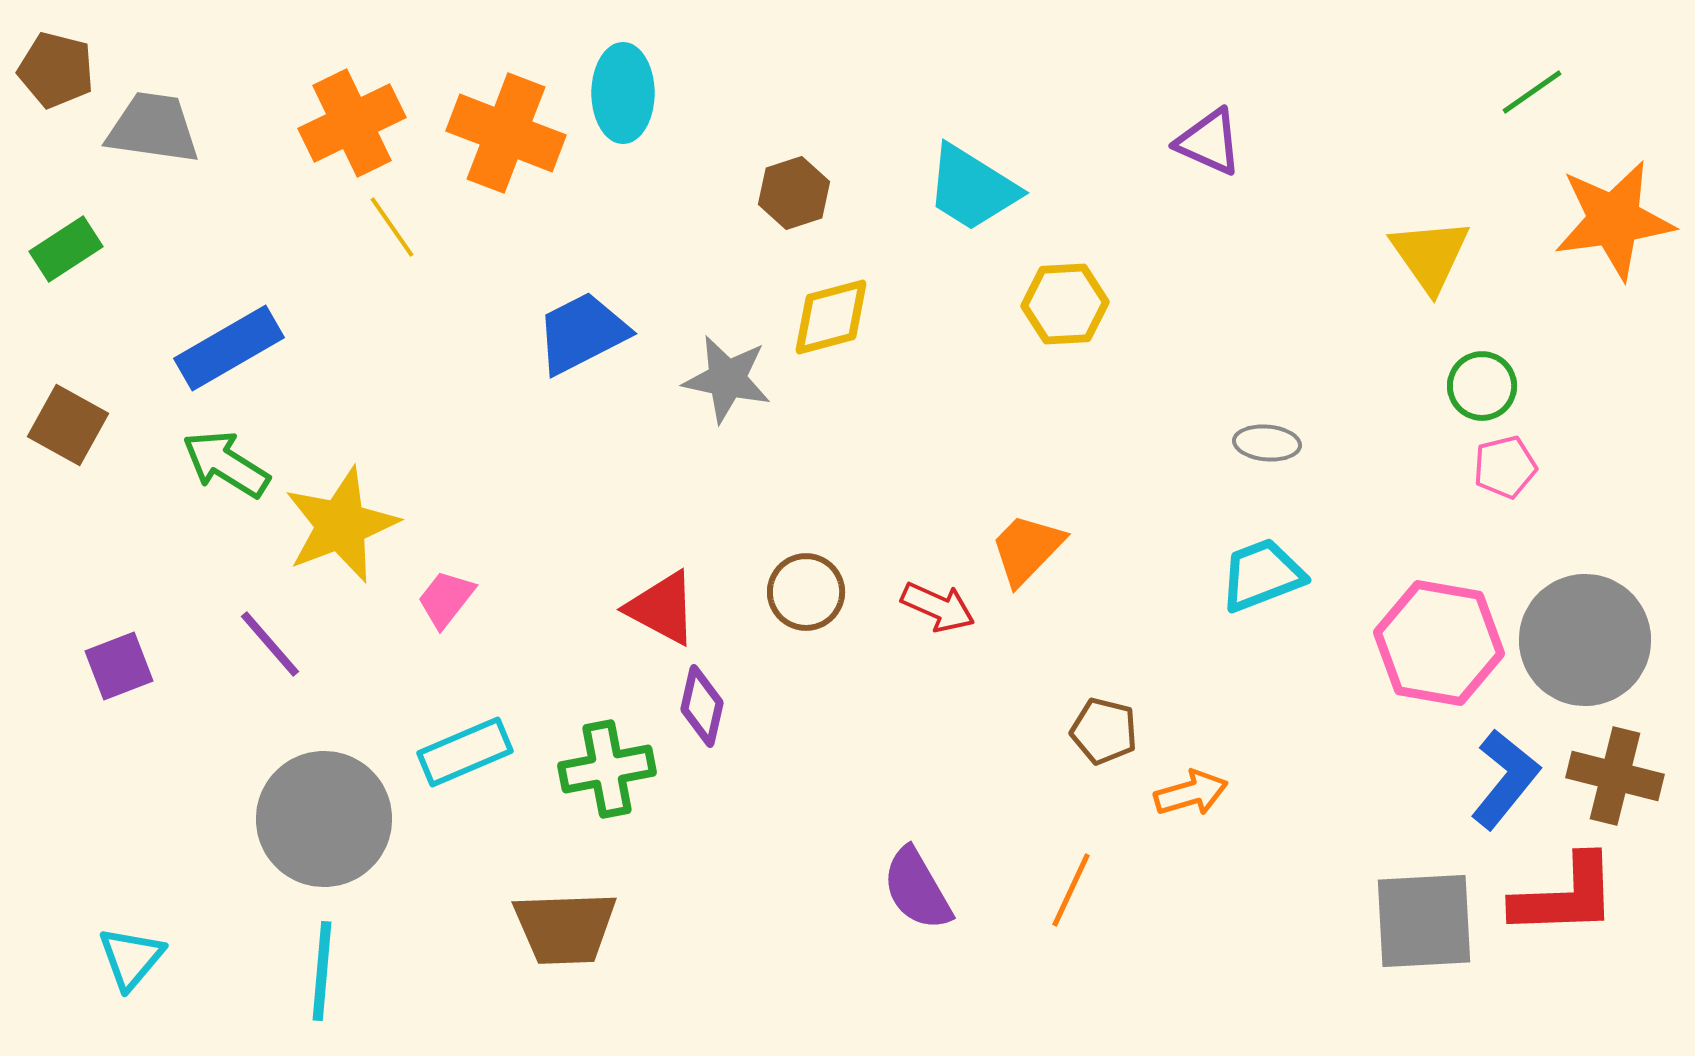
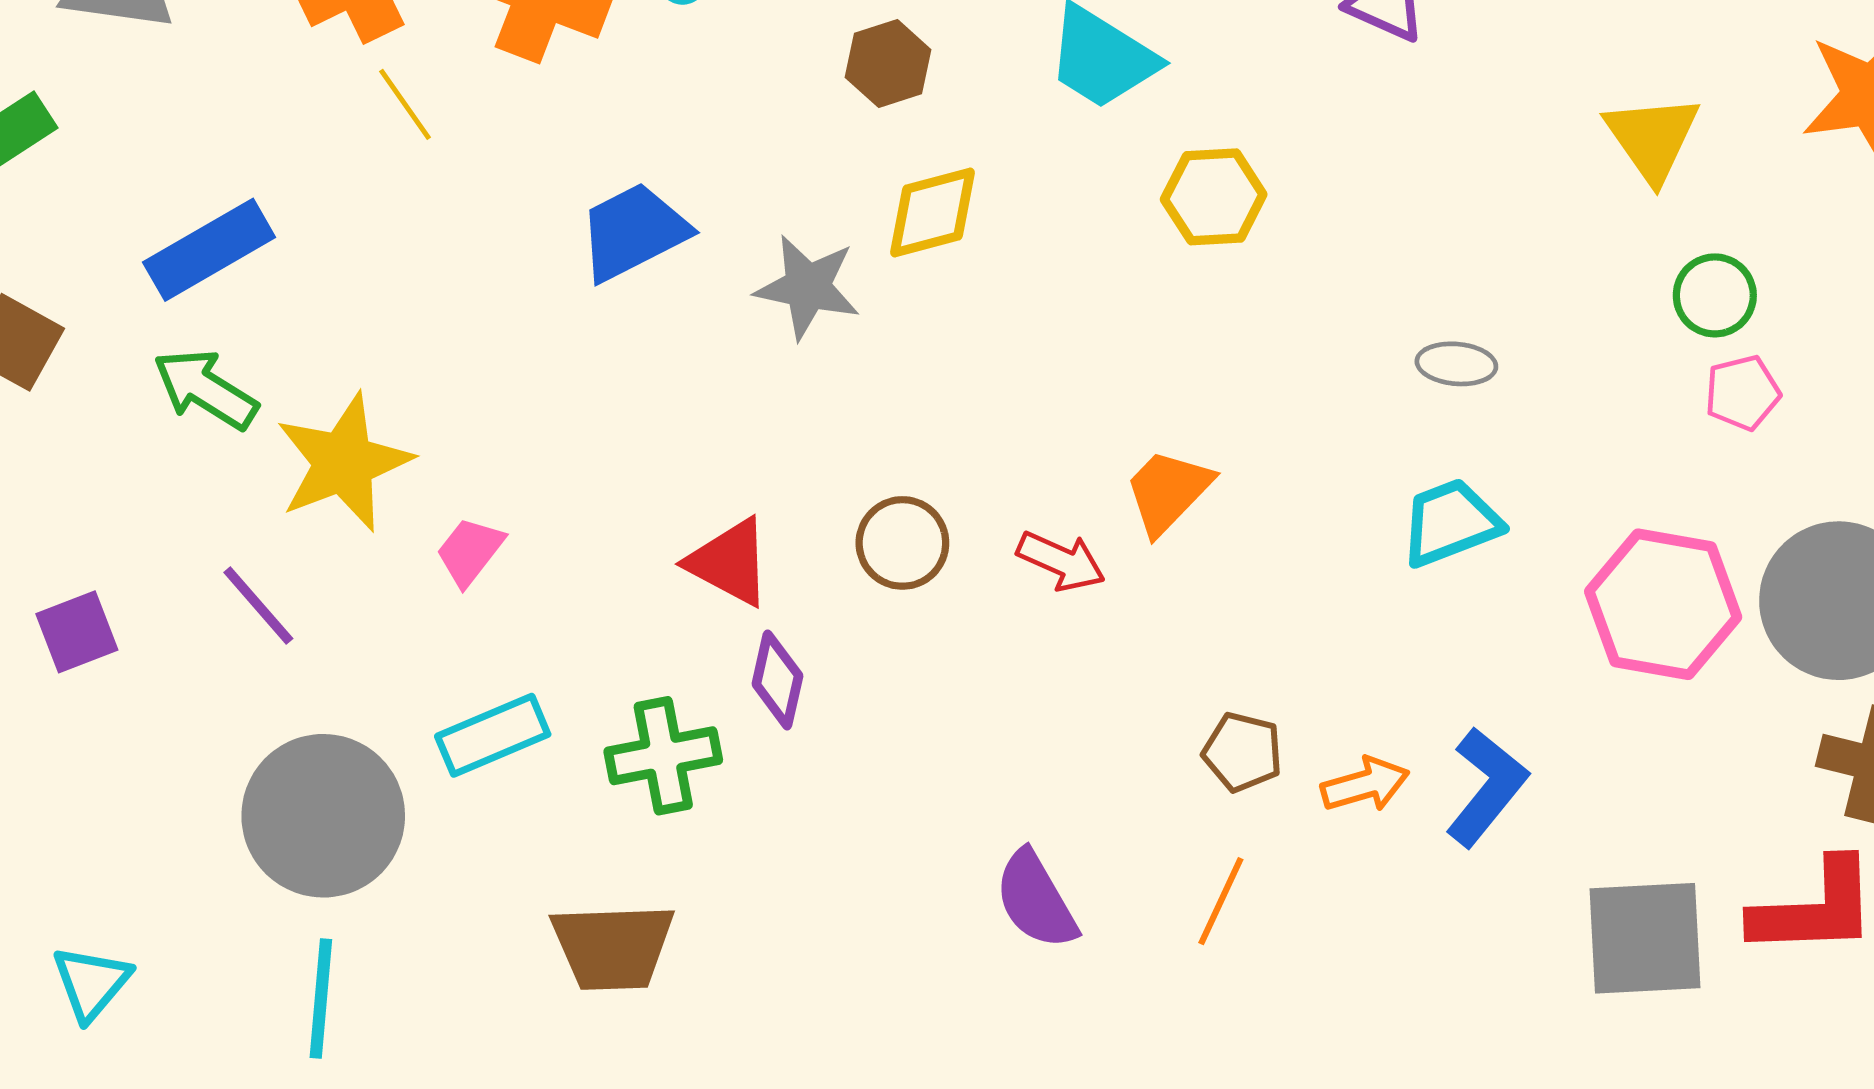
brown pentagon: (1104, 731) -> (1243, 752), moved
blue L-shape: (1505, 779) -> (1486, 787), moved

